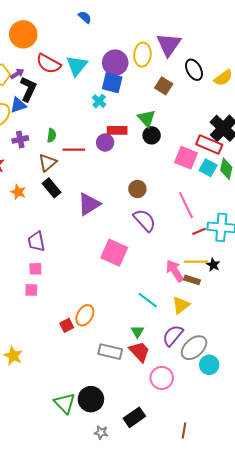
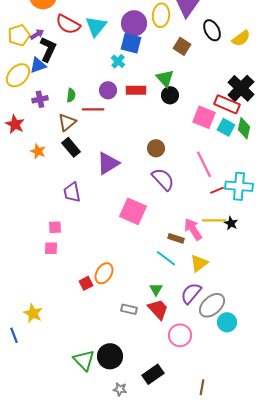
purple circle: (105, 142) -> (108, 90), moved
purple trapezoid: (36, 242) -> (72, 192), moved
brown rectangle: (192, 280) -> (176, 238), moved
gray rectangle: (110, 352) -> (129, 309), size x0.7

